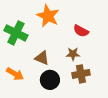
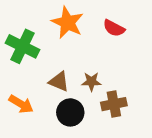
red semicircle: (81, 31) -> (114, 28), moved
brown star: (73, 54) -> (91, 82), moved

